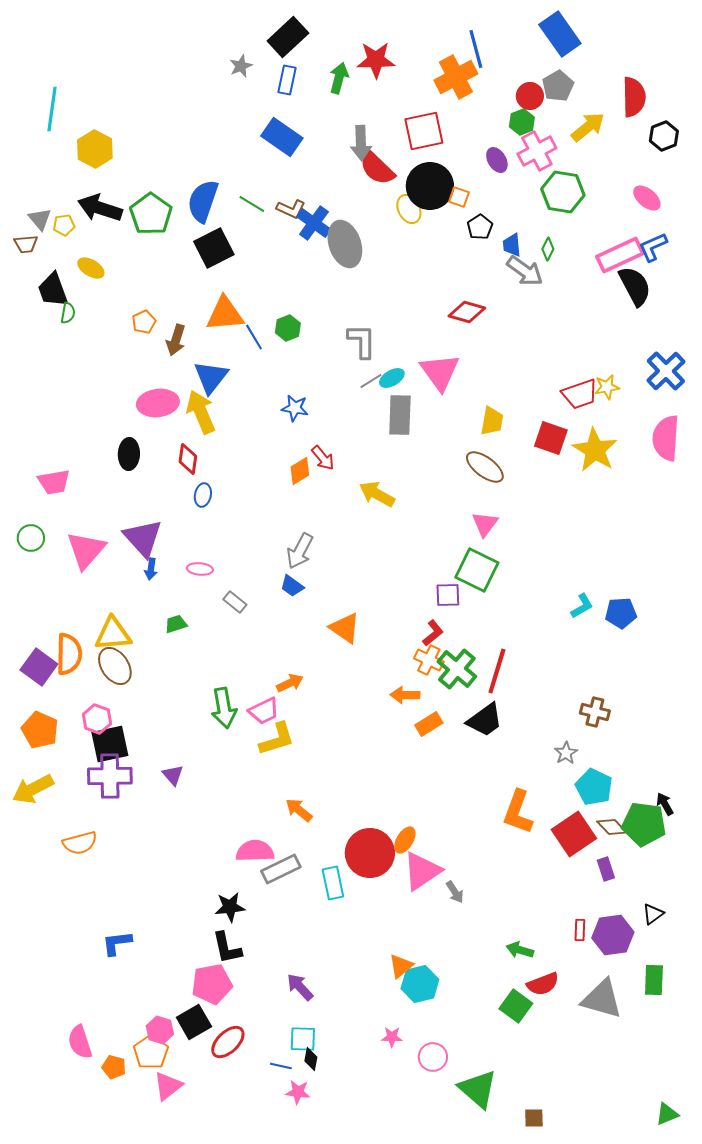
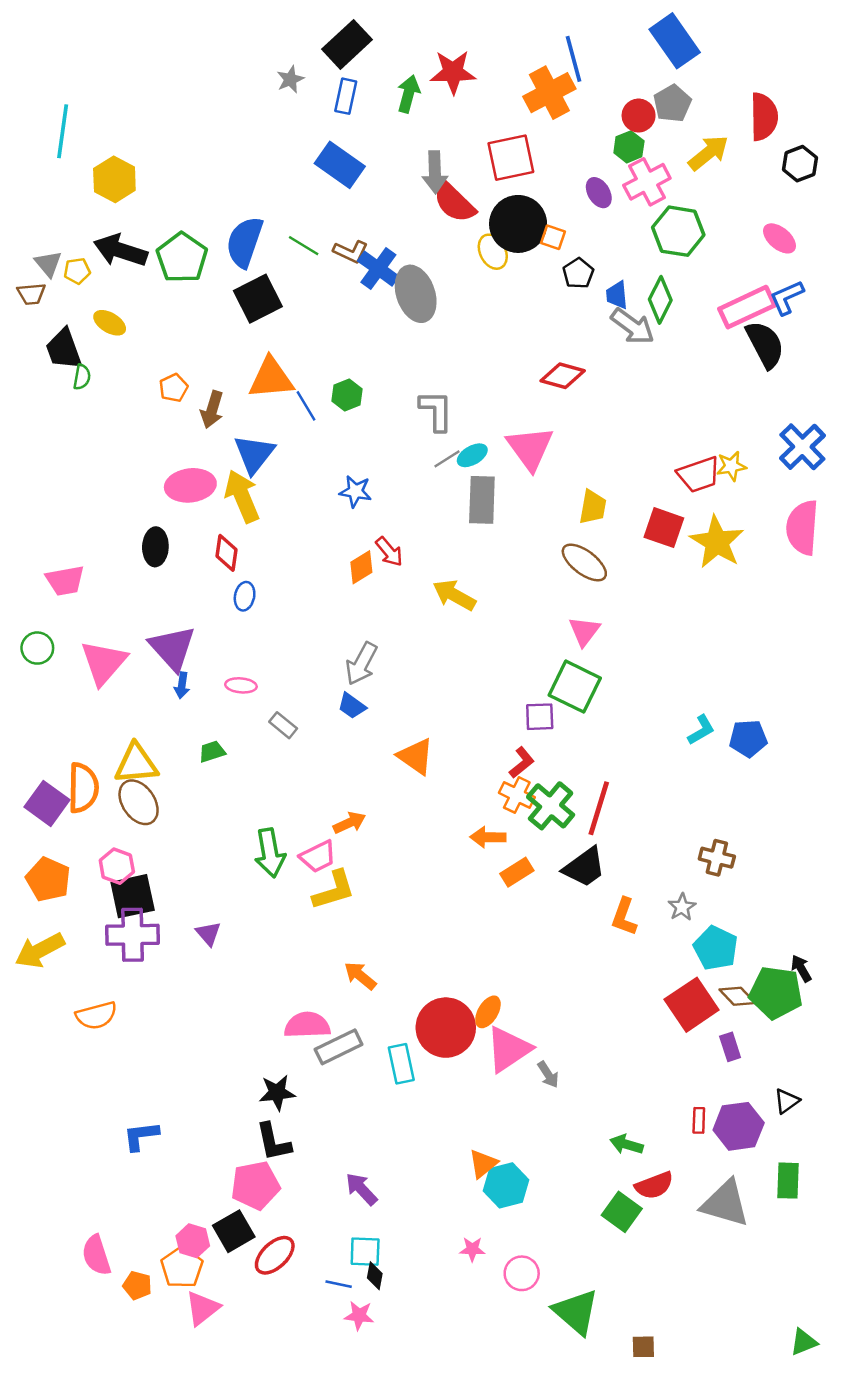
green diamond: (548, 249) -> (660, 300), size x1.6
orange L-shape: (518, 812) -> (624, 917), moved, size x0.7

